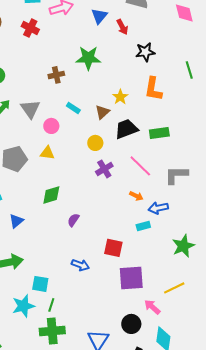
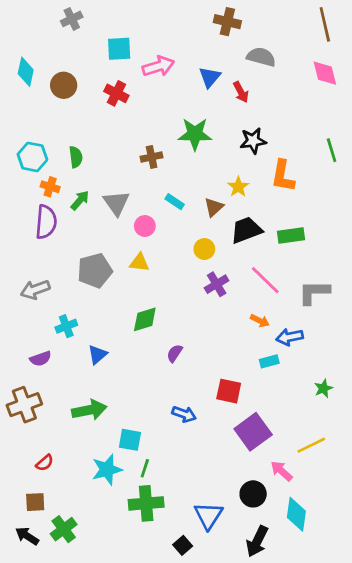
black star: (145, 52) -> (253, 141), moved
green star: (183, 246) -> (323, 388), size x0.6
purple square: (131, 278) -> (253, 432), turned -32

